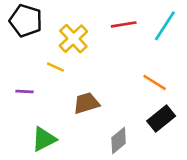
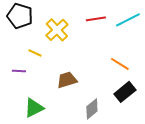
cyan line: (165, 26) -> (128, 20), turned 30
yellow line: (55, 67) -> (35, 53), moved

